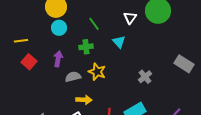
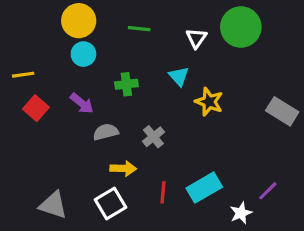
green line: (94, 24) -> (139, 29), moved, turned -48
purple arrow: (58, 59) -> (82, 103), turned 119
yellow star: (97, 72) -> (209, 102), moved
gray cross: (145, 77) -> (153, 137), moved

